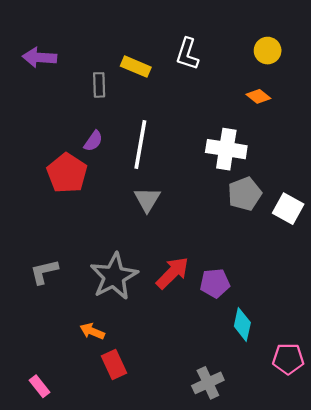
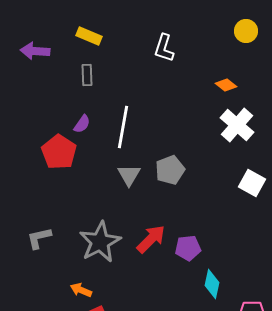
yellow circle: (268, 51) -> (246, 31), moved
yellow rectangle: (136, 67) -> (89, 36), moved
white cross: (226, 149) -> (237, 125), moved, turned 32
gray pentagon: (245, 194) -> (170, 170), moved

